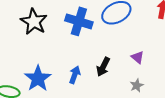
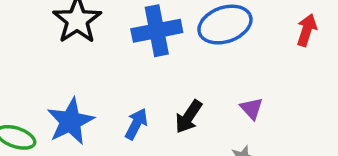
blue cross: (79, 21) -> (157, 31), turned -36

